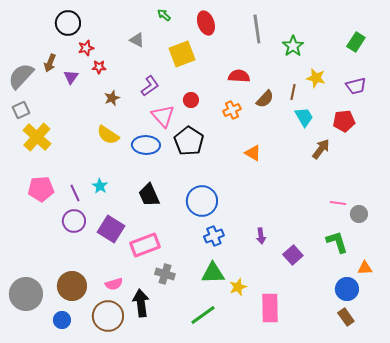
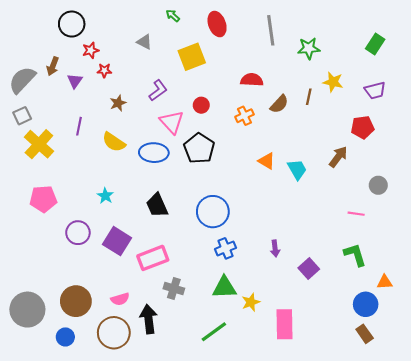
green star: (293, 46) -> (309, 48), turned 30
cyan trapezoid: (304, 117) -> (297, 169), moved
purple line: (75, 193) -> (79, 126), moved, turned 36
gray circle: (359, 214) -> (378, 185), moved

